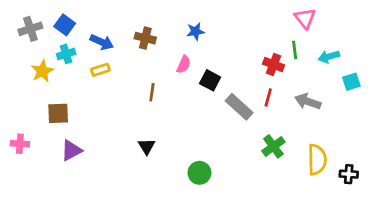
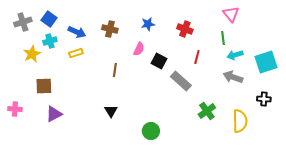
cyan arrow: (329, 57) -> (235, 55), moved
red cross: (273, 64) -> (185, 29), moved
cyan square: (351, 82) -> (266, 62), size x1.6
red line: (268, 98) -> (197, 57), moved
black cross: (349, 174) -> (264, 99), moved

